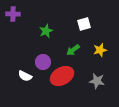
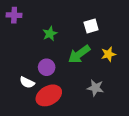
green arrow: (73, 50) -> (79, 54), size x1.5
red ellipse: (62, 76) -> (49, 95), moved
gray star: (97, 81) -> (95, 88), moved

